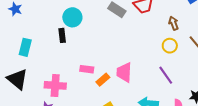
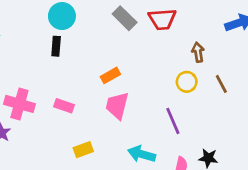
black rectangle: (62, 35) -> (56, 46), moved
pink rectangle: (87, 69) -> (64, 106), moved
orange rectangle: (103, 80) -> (110, 75), moved

